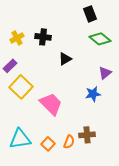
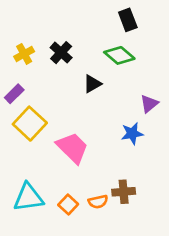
black cross: (43, 37) -> (61, 53), turned 35
green diamond: (100, 39) -> (119, 55), moved
orange semicircle: (69, 142) -> (98, 202), turned 56

